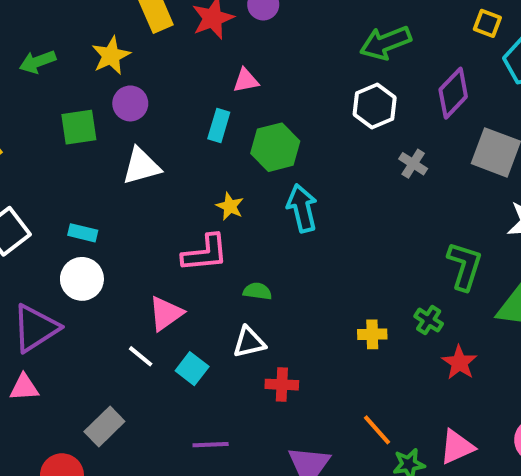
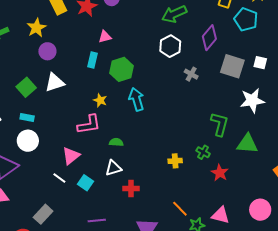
green square: (79, 127) -> (26, 87), moved, turned -30
pink triangle: (457, 447) -> (221, 215), turned 42

